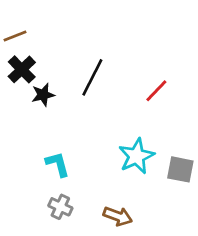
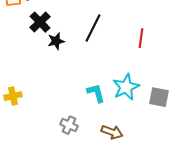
red line: (156, 91) -> (141, 38), turned -36
cyan L-shape: (58, 164) -> (96, 93), moved

